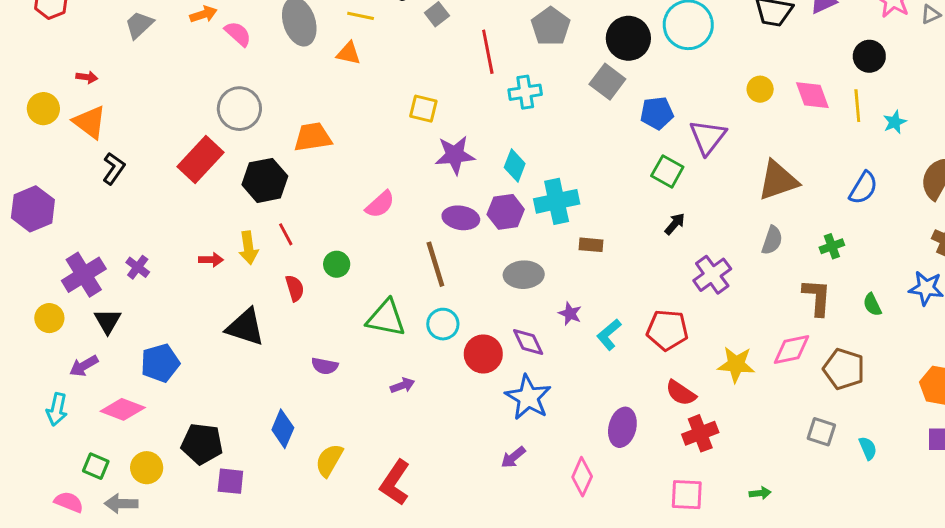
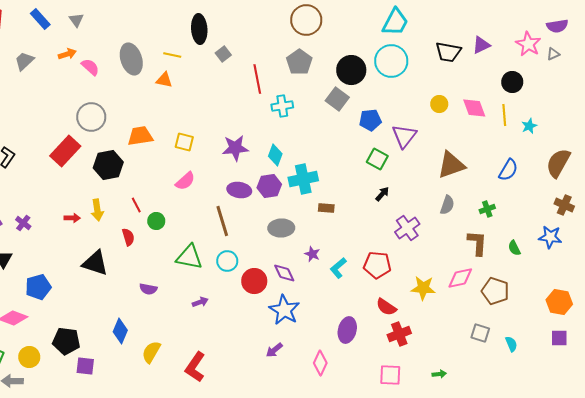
yellow square: (423, 109) -> (184, 142), moved
red line: (286, 234) -> (136, 205), moved

